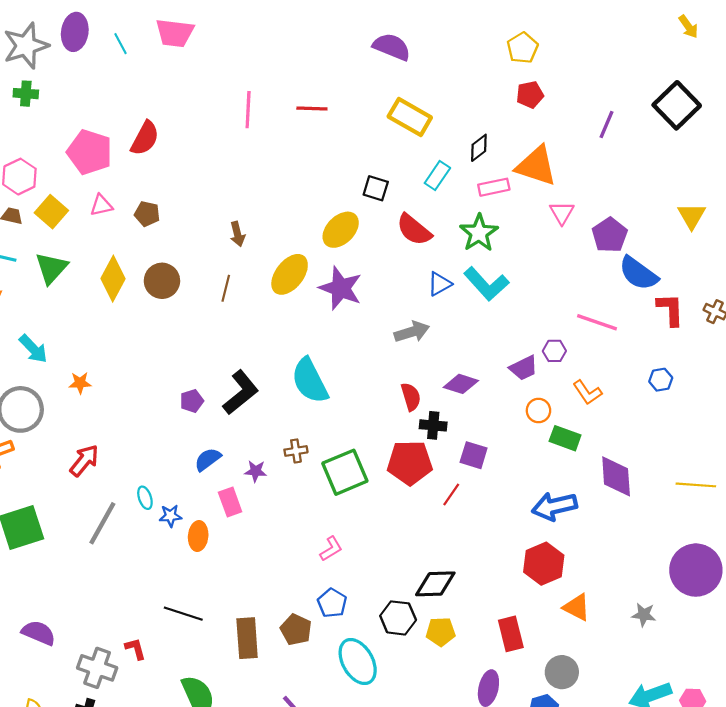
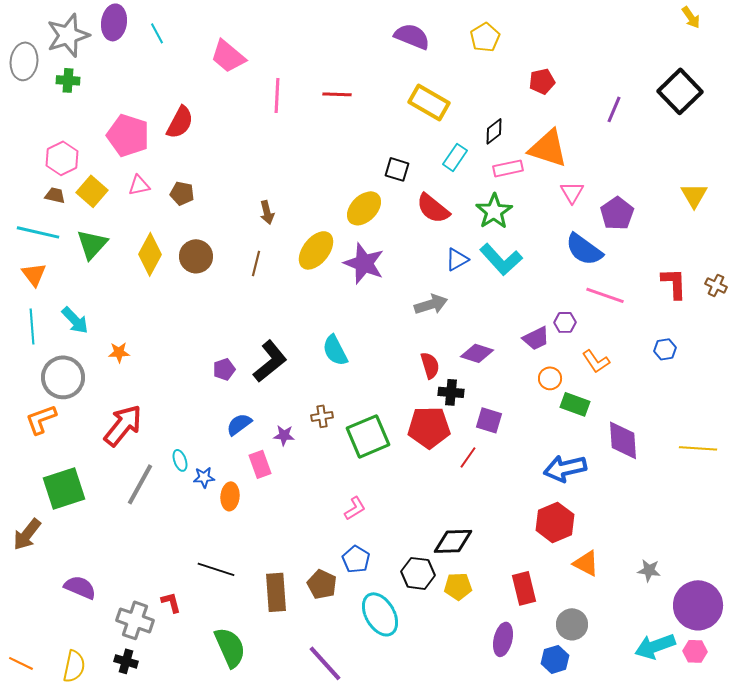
pink trapezoid: (175, 33) -> (228, 56), moved, turned 33
yellow pentagon: (522, 48) -> (485, 37), moved
blue semicircle: (638, 273) -> (584, 249), moved
cyan semicircle: (310, 381) -> (335, 350), size x0.7
red arrow: (84, 460) -> (123, 425), size x1.4
purple circle: (696, 570) -> (698, 605), moved

